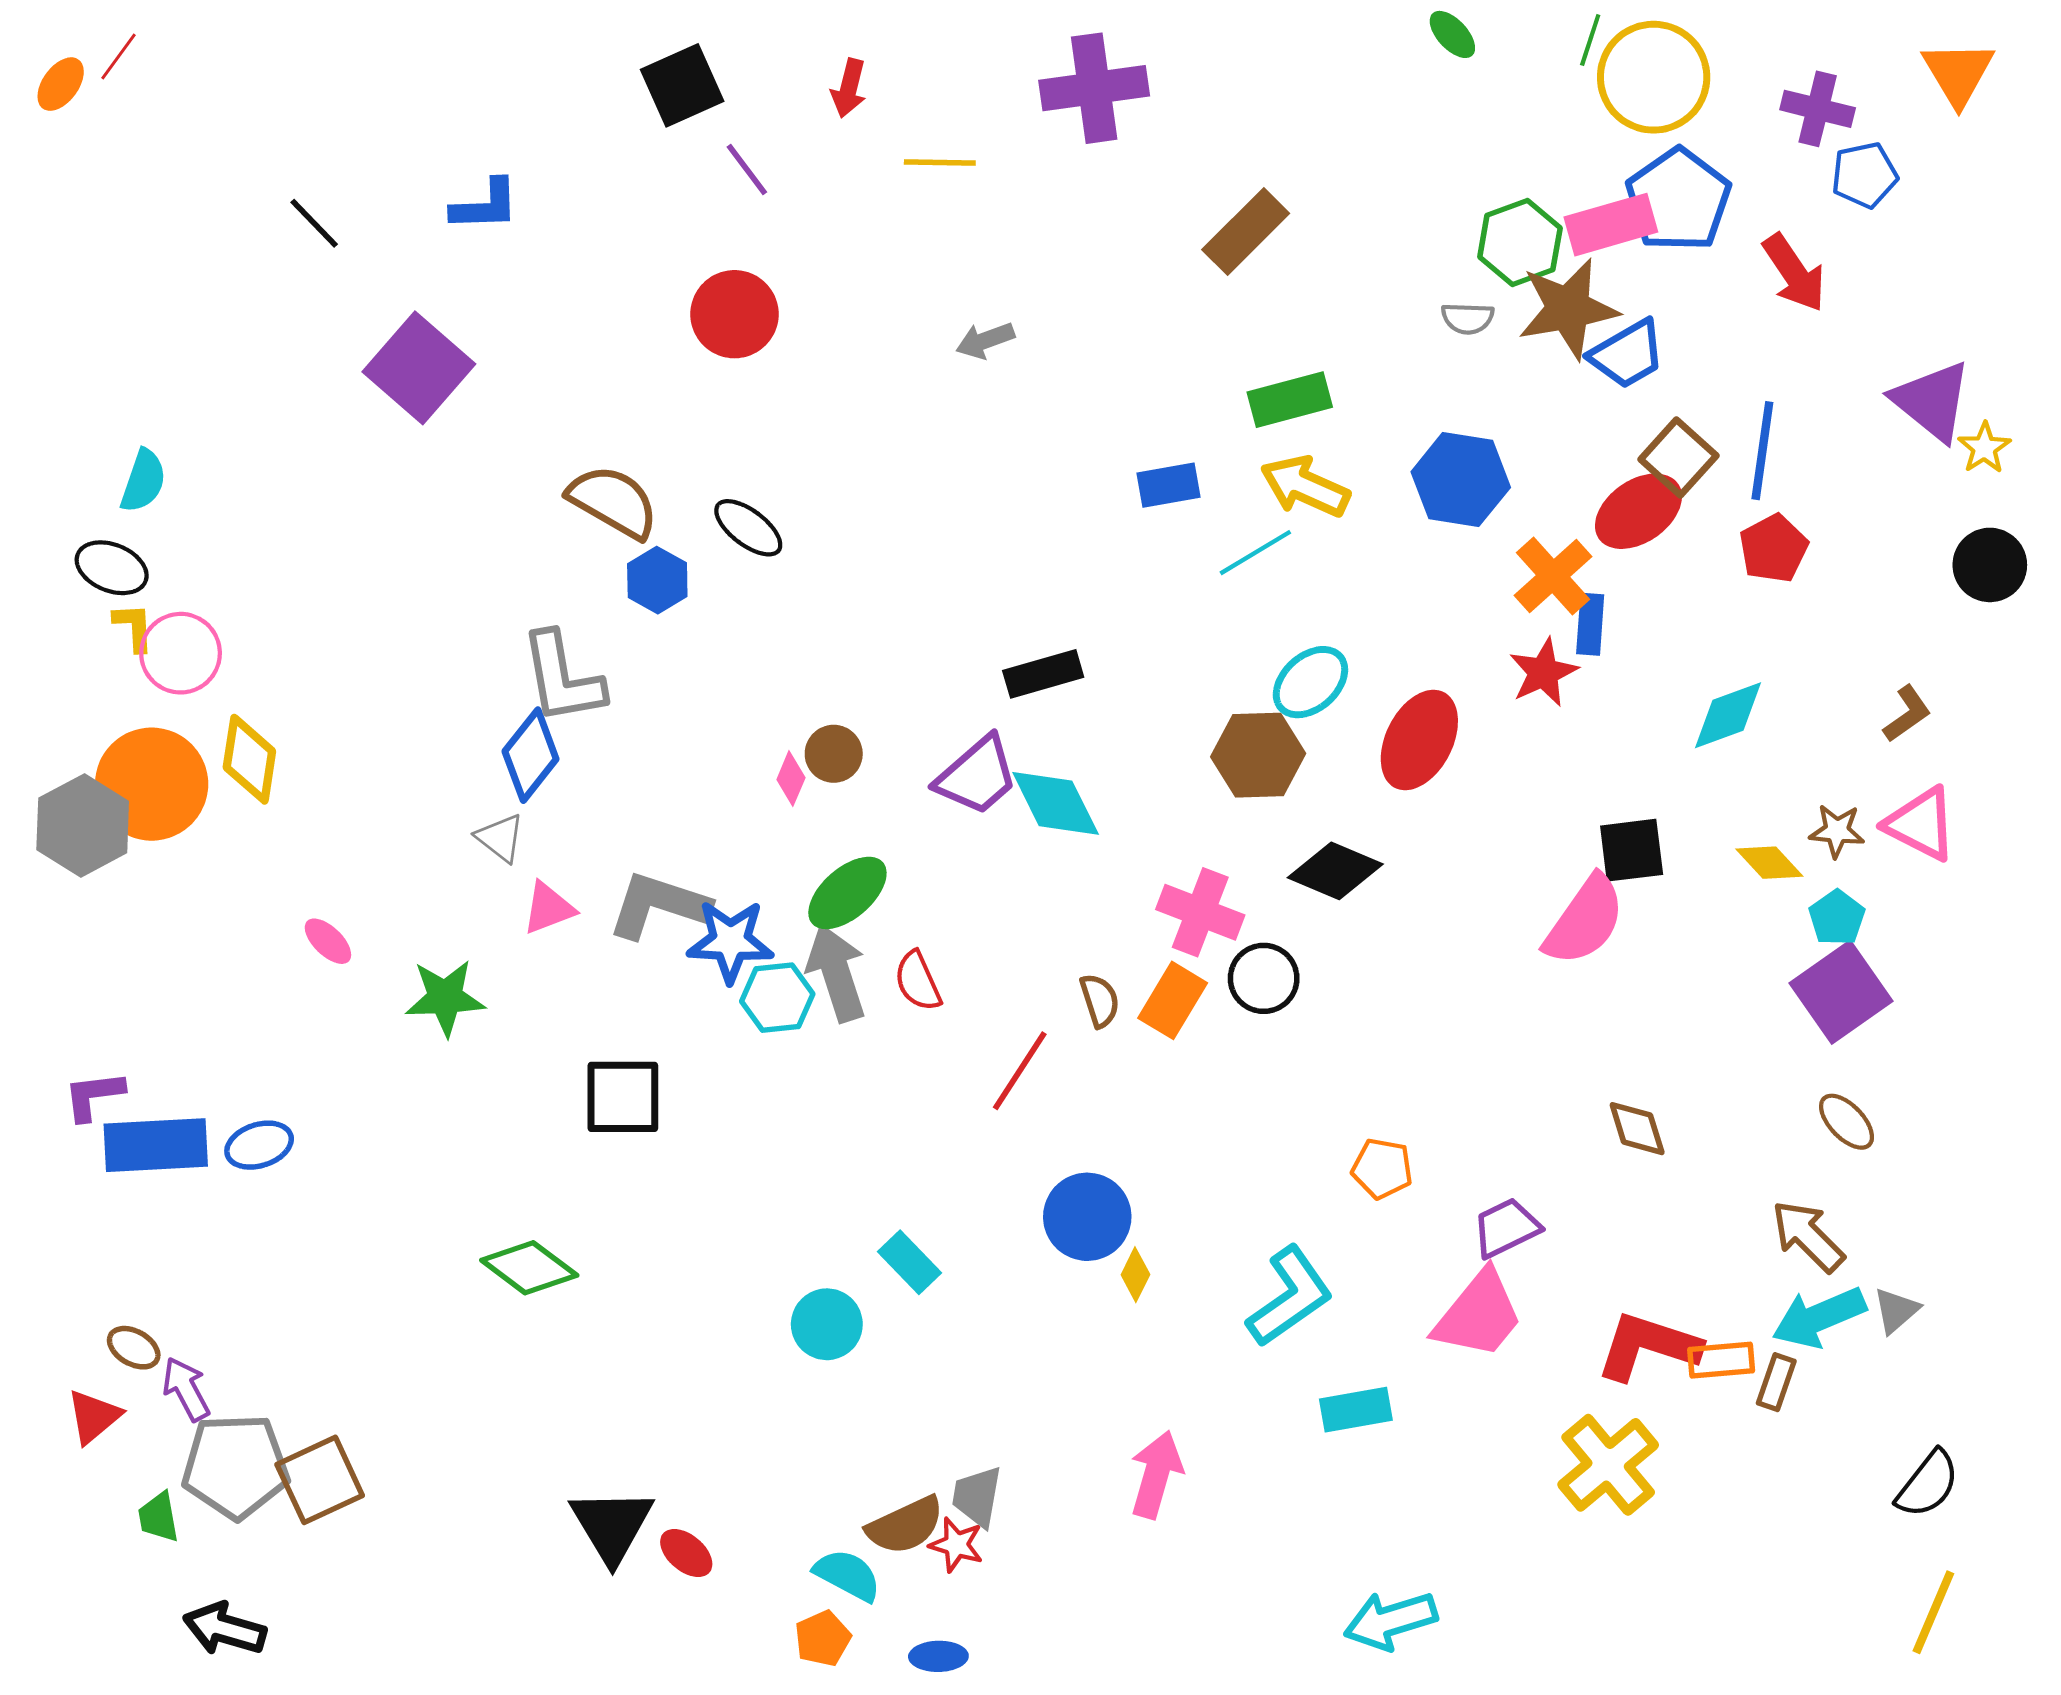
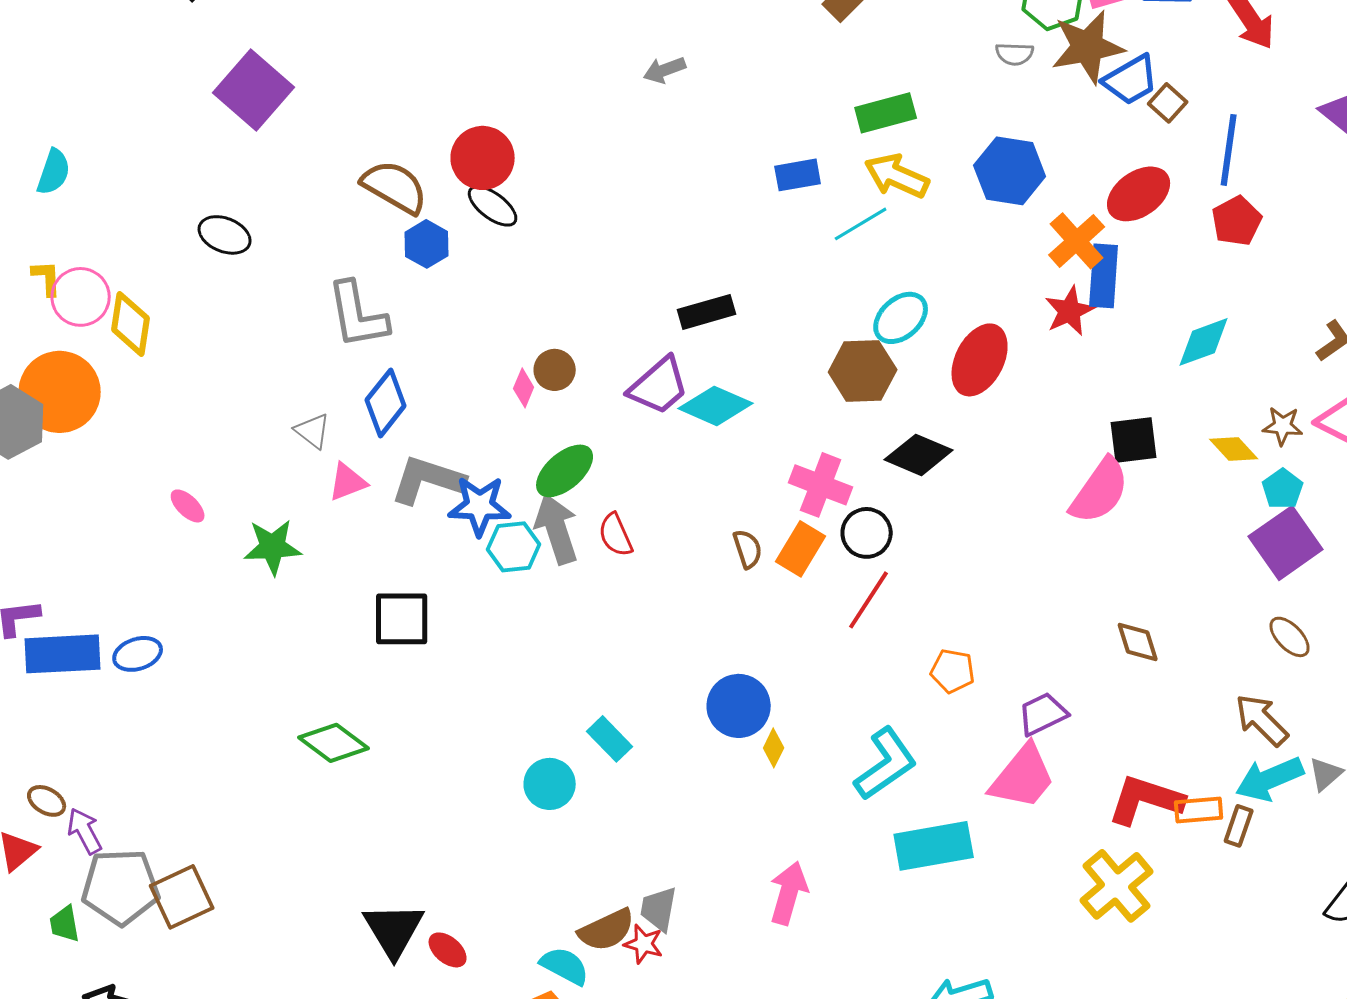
red circle: (734, 314) -> (483, 158), moved
brown square: (1678, 457) -> (1168, 103), moved, size x0.7
black ellipse: (112, 568) -> (225, 235), moved
blue rectangle: (1590, 624) -> (1104, 276), size x1.4
blue diamond: (531, 755) -> (386, 403), moved
yellow diamond: (249, 759) -> (131, 324), moved
cyan diamond: (1056, 803) -> (716, 406), turned -40
red line: (1020, 1071) -> (869, 600), moved
cyan rectangle: (1356, 1410) -> (934, 846), size x1.5

